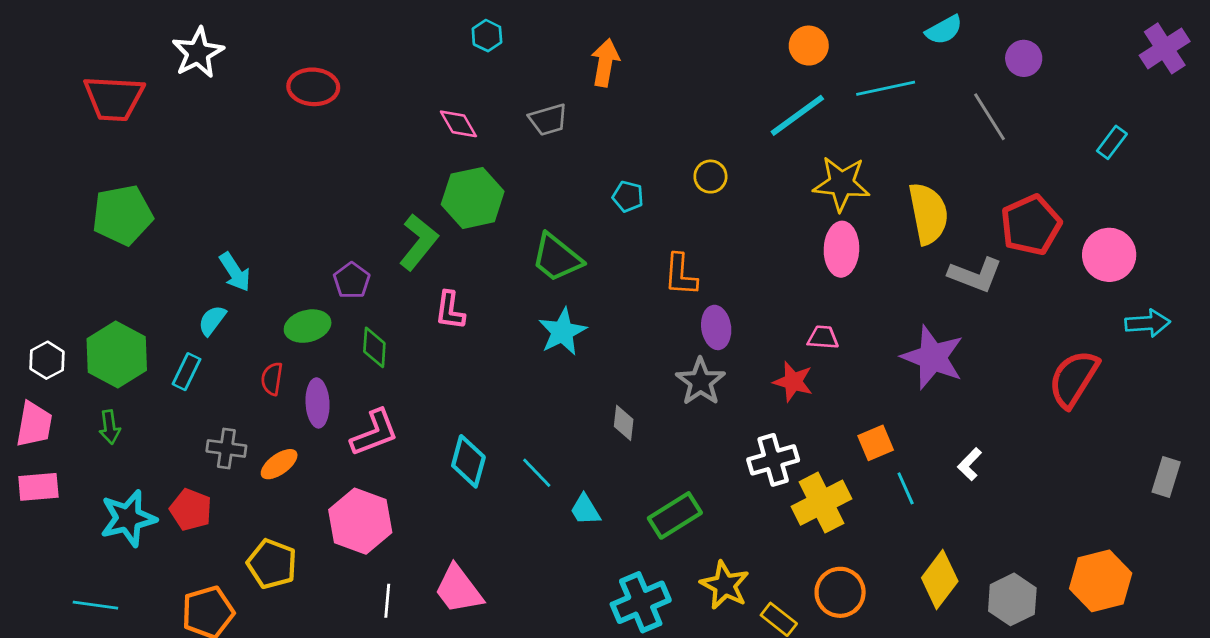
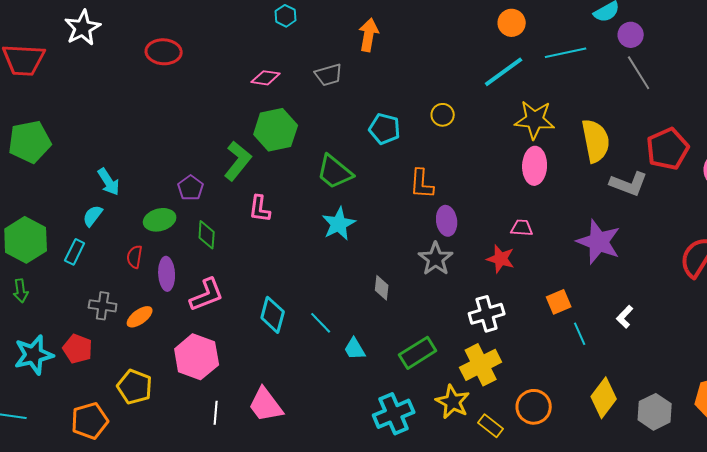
purple circle: (1024, 58) -> (631, 35), moved
pink diamond: (458, 124) -> (266, 78), turned -52
cyan pentagon: (628, 196) -> (385, 129), size x1.4
yellow cross: (822, 503) -> (481, 365), moved

